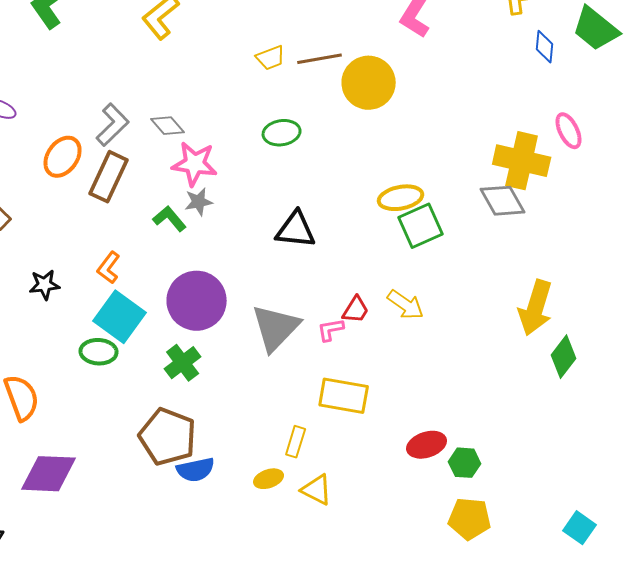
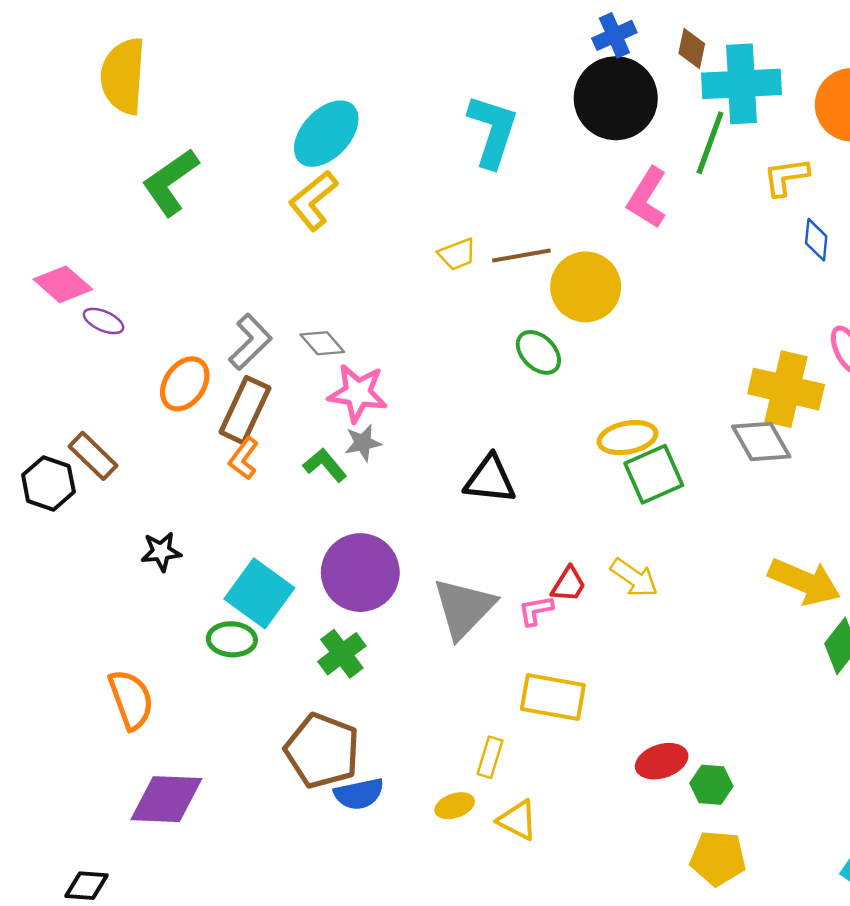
green ellipse: (282, 133) -> (538, 352), moved, turned 54
orange L-shape: (109, 268) -> (244, 459), moved
yellow arrow: (536, 308) -> (804, 582), turned -84

